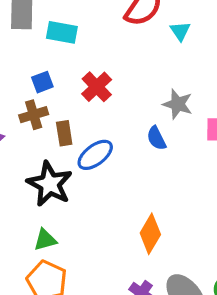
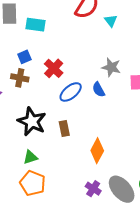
red cross: (97, 87) -> (54, 68), moved
brown cross: (34, 115) -> (20, 78), turned 30
brown rectangle: (64, 133) -> (64, 128), moved
blue ellipse: (95, 155) -> (71, 92), moved

